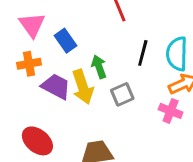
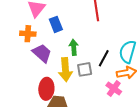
black line: (143, 53) -> (104, 58), moved
yellow arrow: (83, 87) -> (65, 70), moved
red ellipse: (37, 141) -> (46, 89), moved, turned 40

